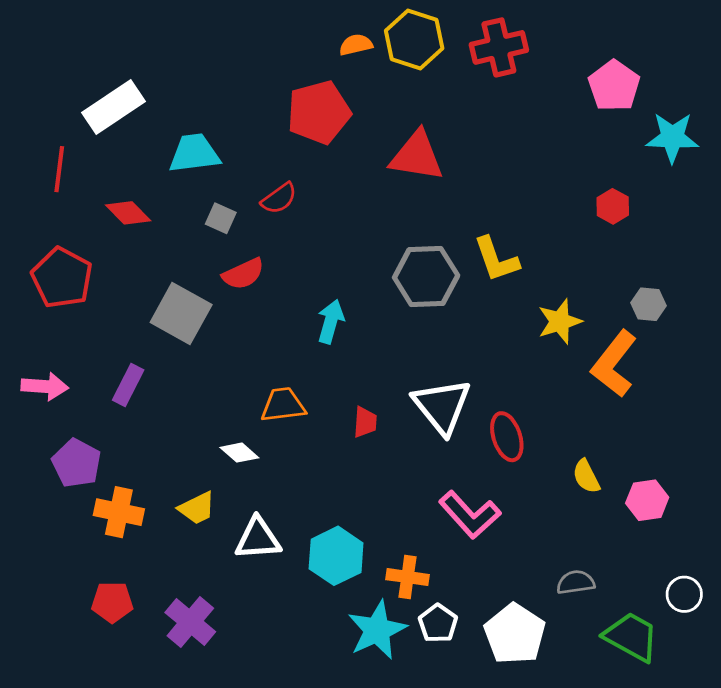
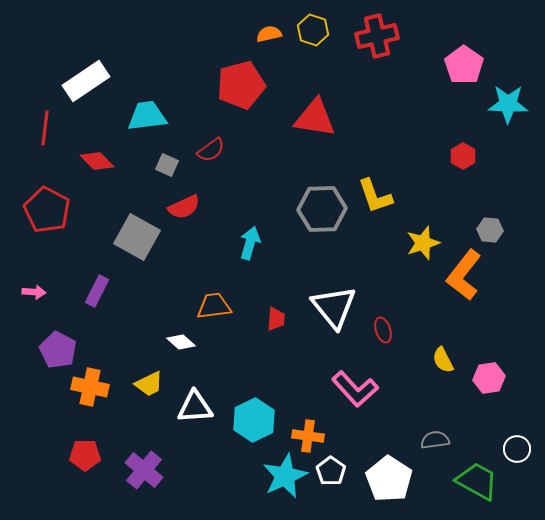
yellow hexagon: (414, 39) -> (313, 30), size x0.7
pink arrow: (45, 386) -> (34, 292), size x0.7
red ellipse: (507, 437) -> (383, 330), size x0.7

